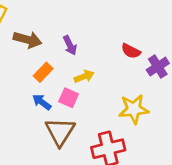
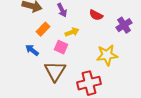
red semicircle: (131, 51) -> (96, 15), moved
blue arrow: (42, 102) -> (32, 50), moved

